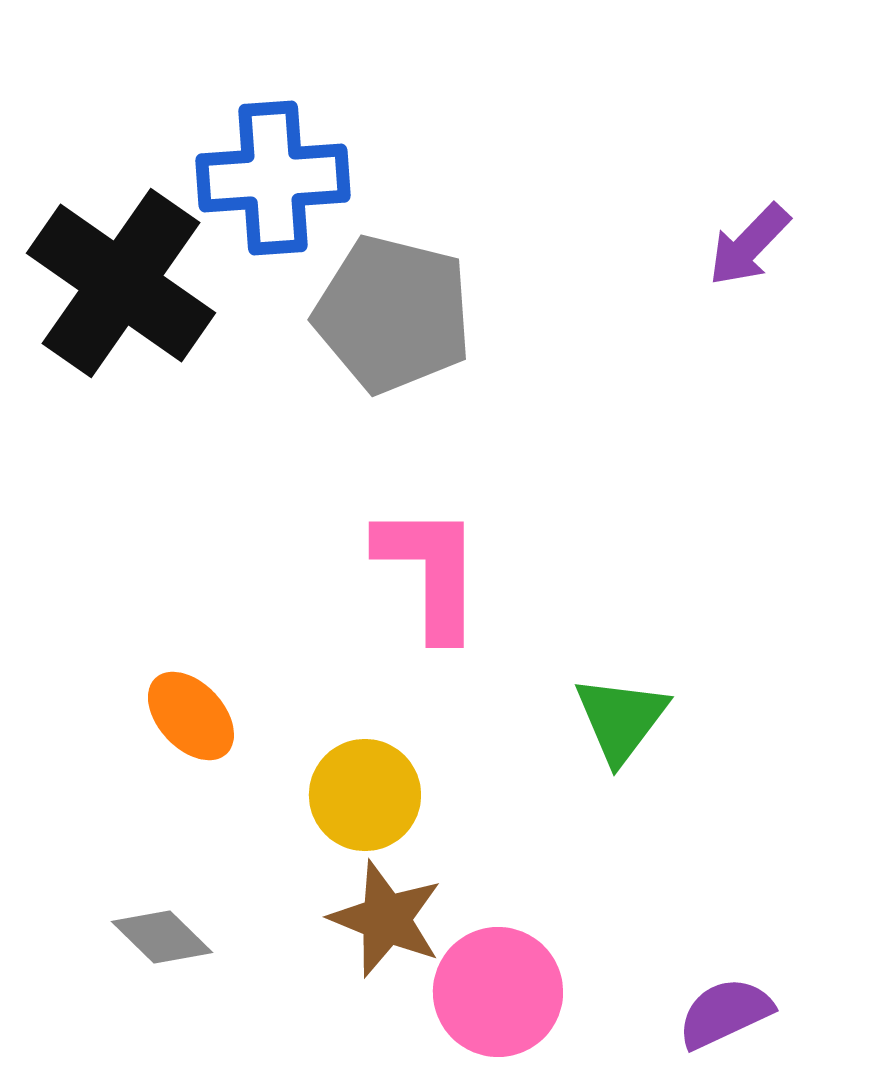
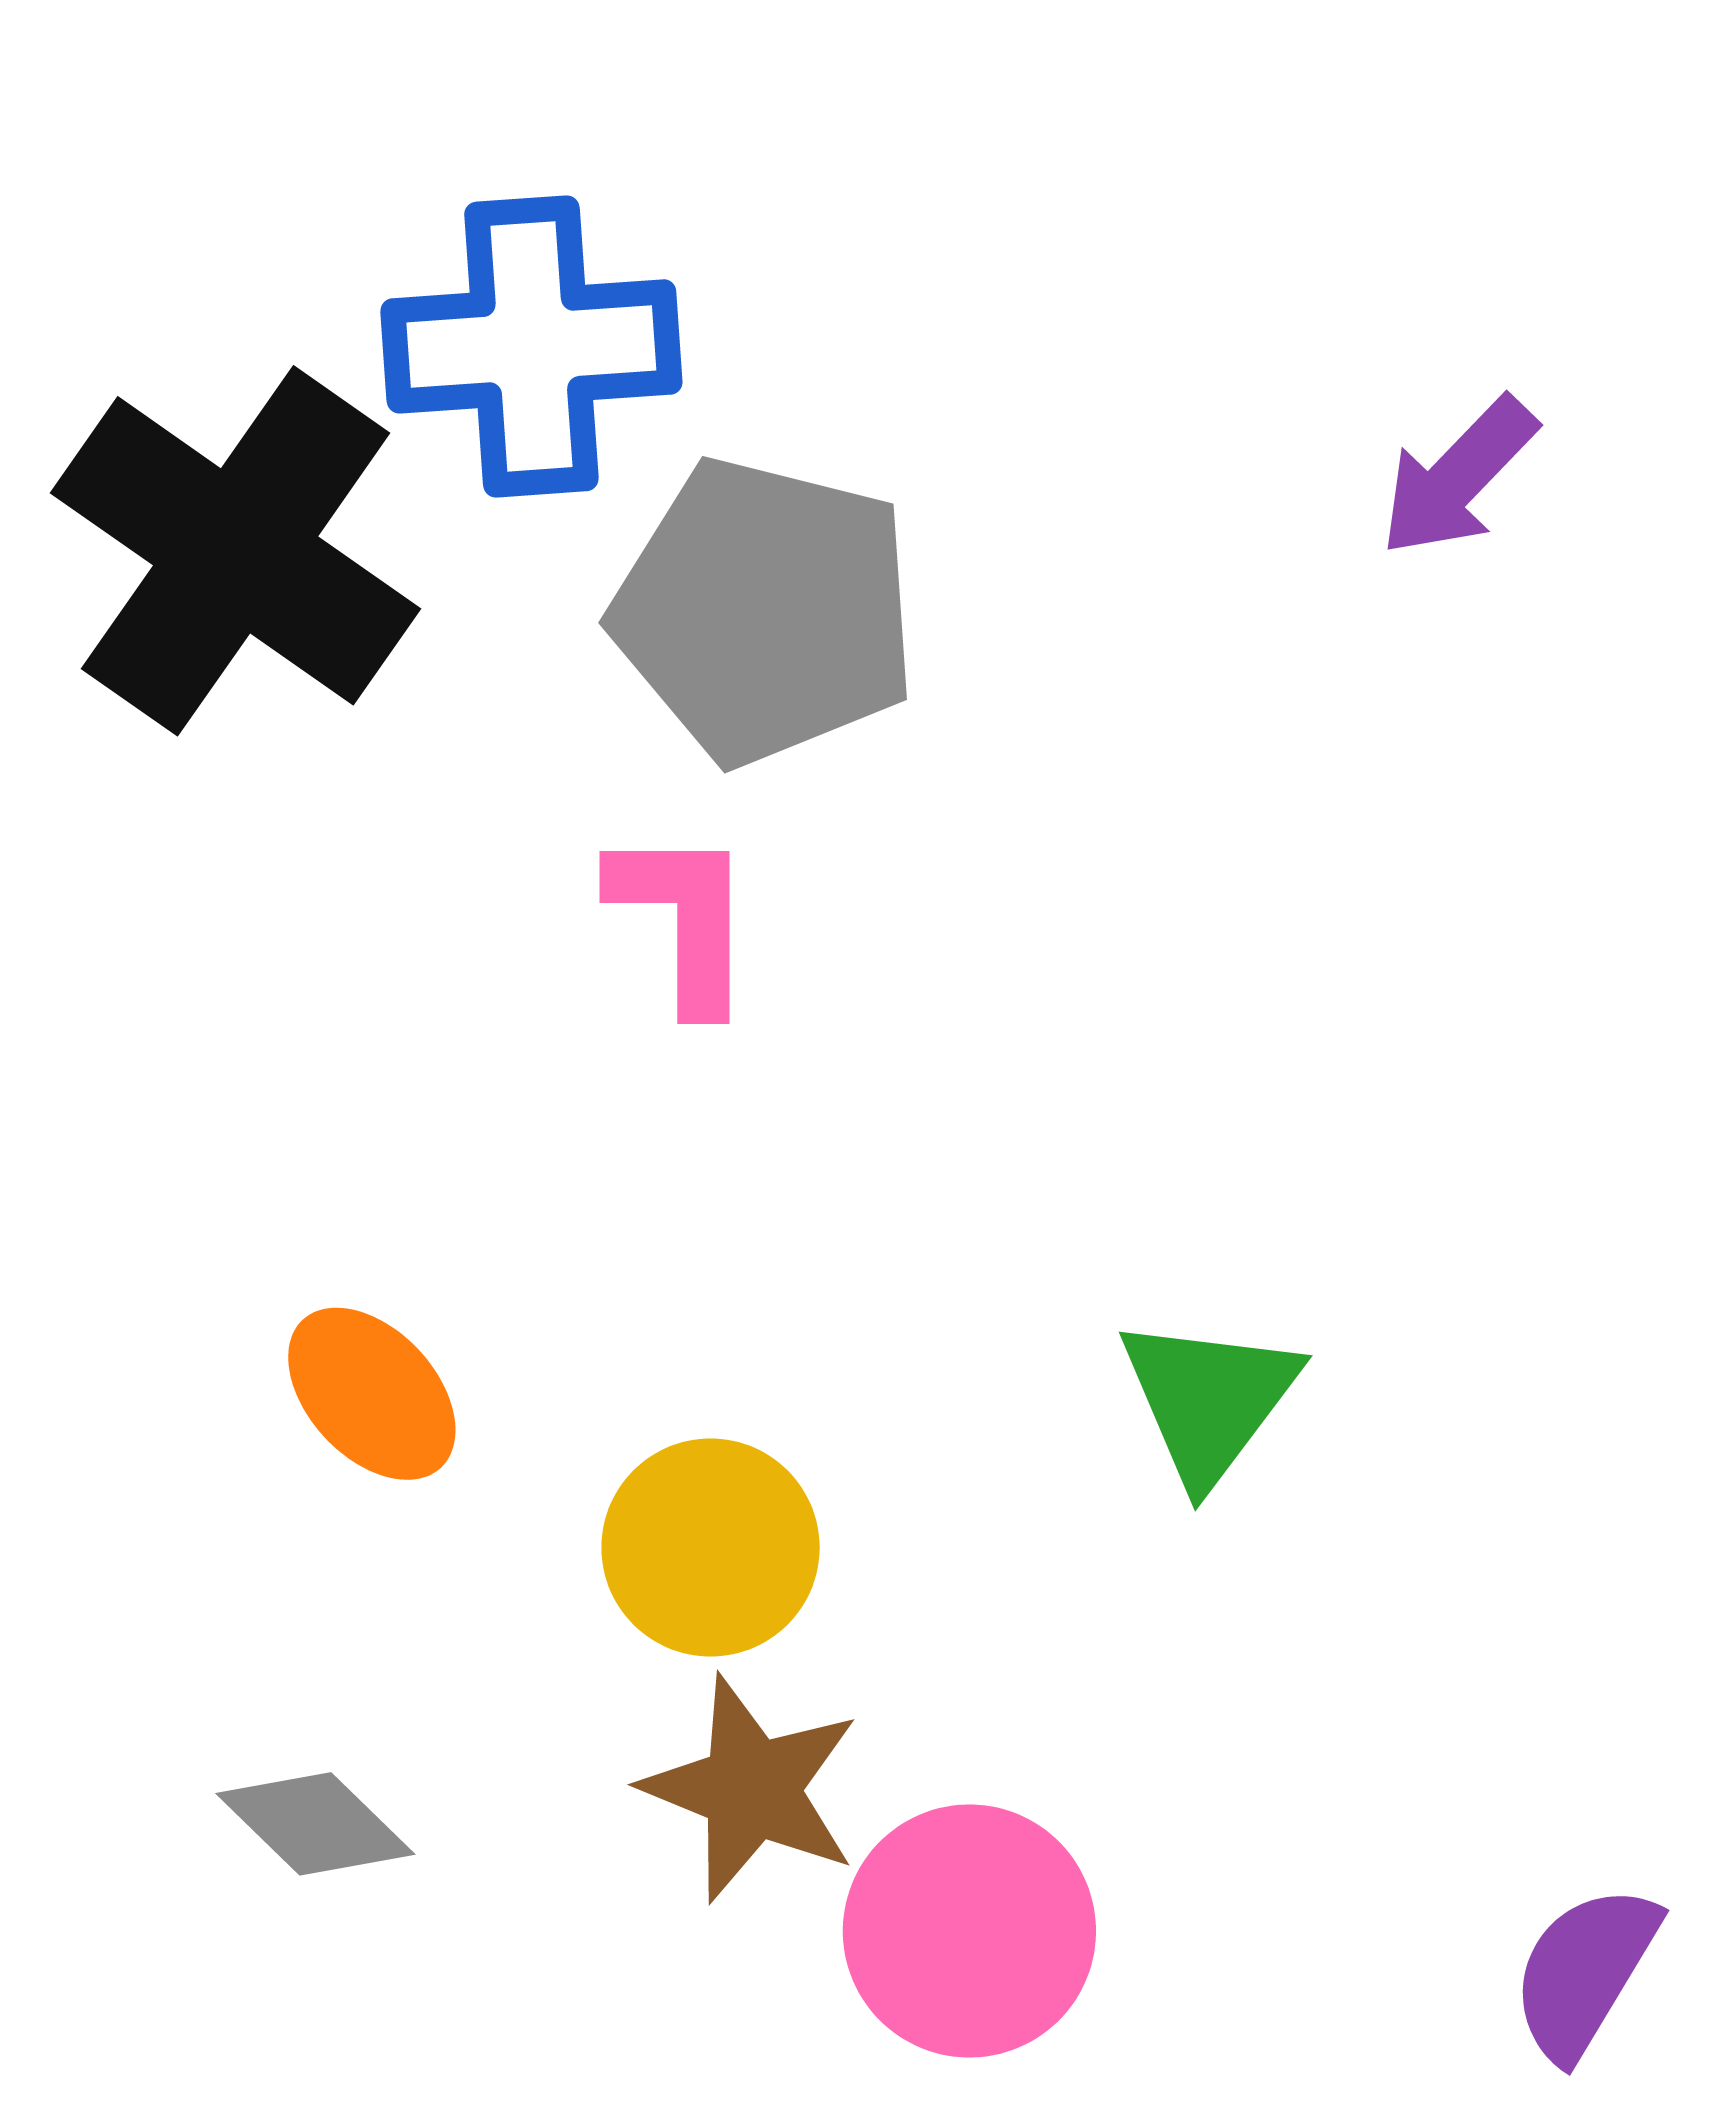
pink L-shape: (430, 571) -> (683, 919), moved, size x0.7
purple semicircle: (725, 1013) -> (1585, 1972), moved, turned -34

